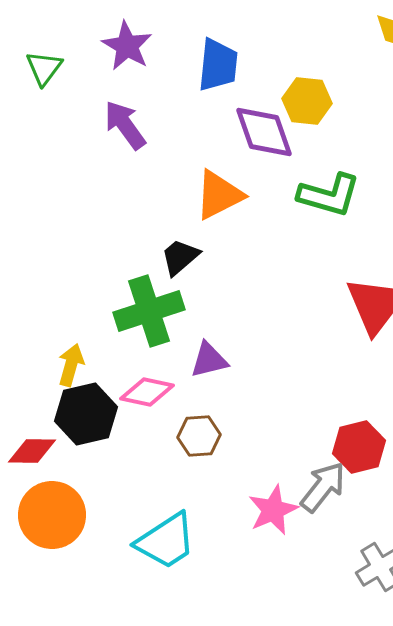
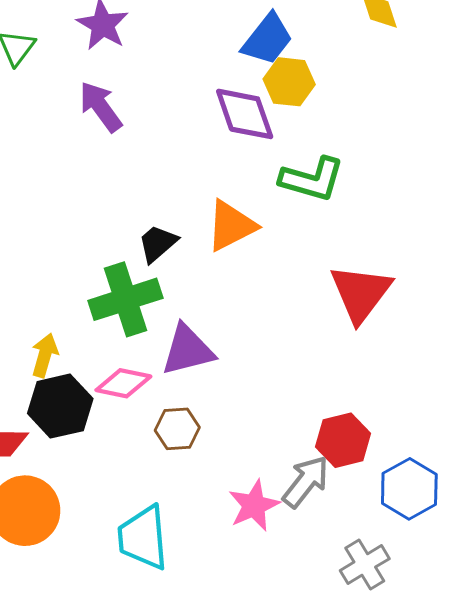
blue trapezoid: (218, 65) -> (267, 39), moved, turned 32
orange triangle: (219, 195) -> (231, 226), moved
purple triangle: (209, 360) -> (188, 350), size x1.4
cyan trapezoid: (166, 541) -> (143, 538), turned 118

